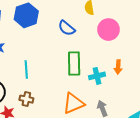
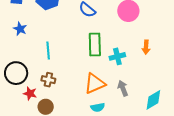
orange arrow: (118, 67) -> (146, 47), moved

